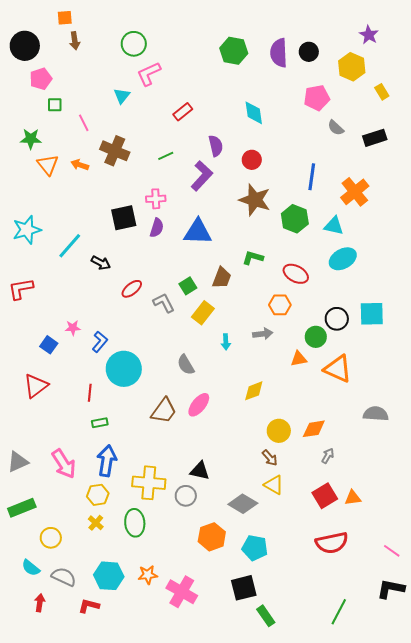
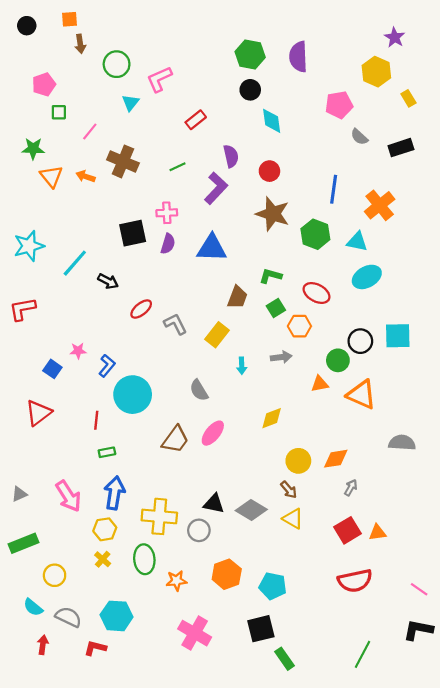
green circle: (134, 44) -> (117, 64), moved
black circle: (25, 46) -> (27, 26), moved, size x0.6
black circle: (309, 52) -> (250, 90), moved
pink line: (84, 123) -> (90, 132), turned 66
green square: (188, 286) -> (276, 308), moved
gray triangle: (18, 462) -> (19, 494), size x0.7
gray diamond: (243, 504) -> (251, 510), moved
orange star: (148, 575) -> (176, 581), moved

